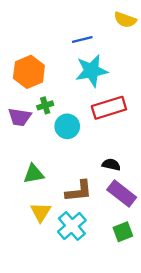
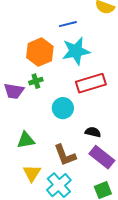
orange hexagon: (29, 72) -> (40, 52), moved
cyan circle: (67, 126) -> (63, 108), moved
brown L-shape: (79, 191) -> (65, 155), turned 75

